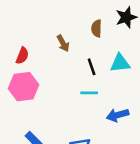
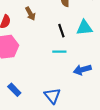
brown arrow: (63, 43) -> (30, 14), moved

